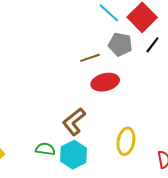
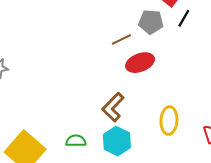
green semicircle: (45, 149) -> (76, 141), moved

